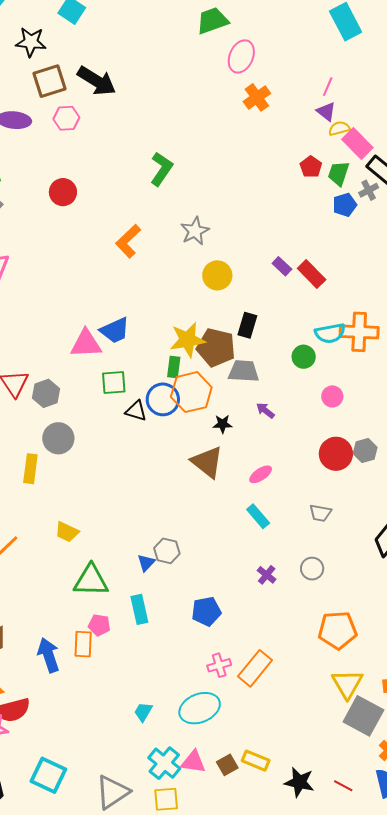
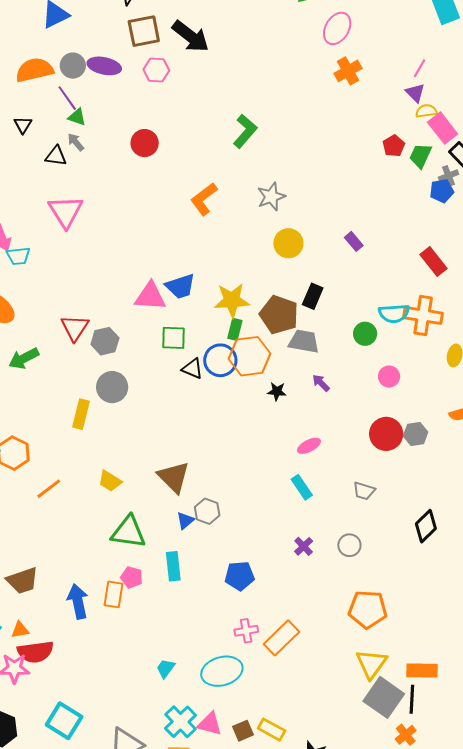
blue pentagon: (345, 205) -> (442, 191), moved
red rectangle: (312, 274) -> (434, 261), moved
yellow star: (187, 340) -> (232, 300), moved
brown triangle: (207, 462) -> (174, 477), moved

